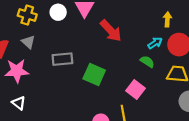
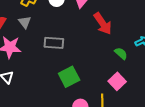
green semicircle: (147, 62) -> (121, 53), moved
green square: (94, 75) -> (69, 77), moved, turned 30

